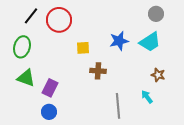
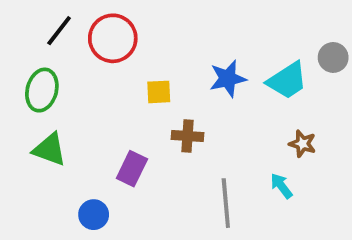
gray circle: (156, 14) -> (333, 57), moved
purple rectangle: (50, 88) -> (132, 169), moved

